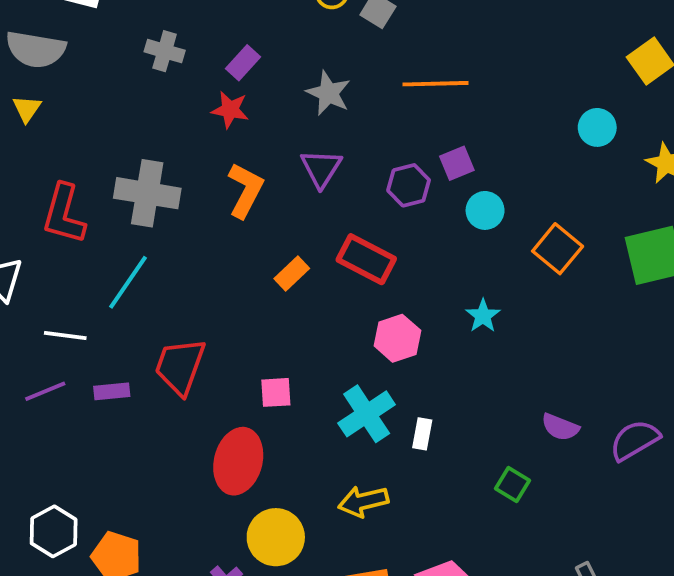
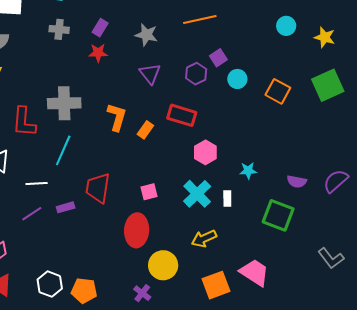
orange L-shape: (245, 190) -> (117, 117), moved
cyan star: (483, 316) -> (248, 171), moved, turned -30
green square: (513, 485) -> (278, 215), size x1.8

